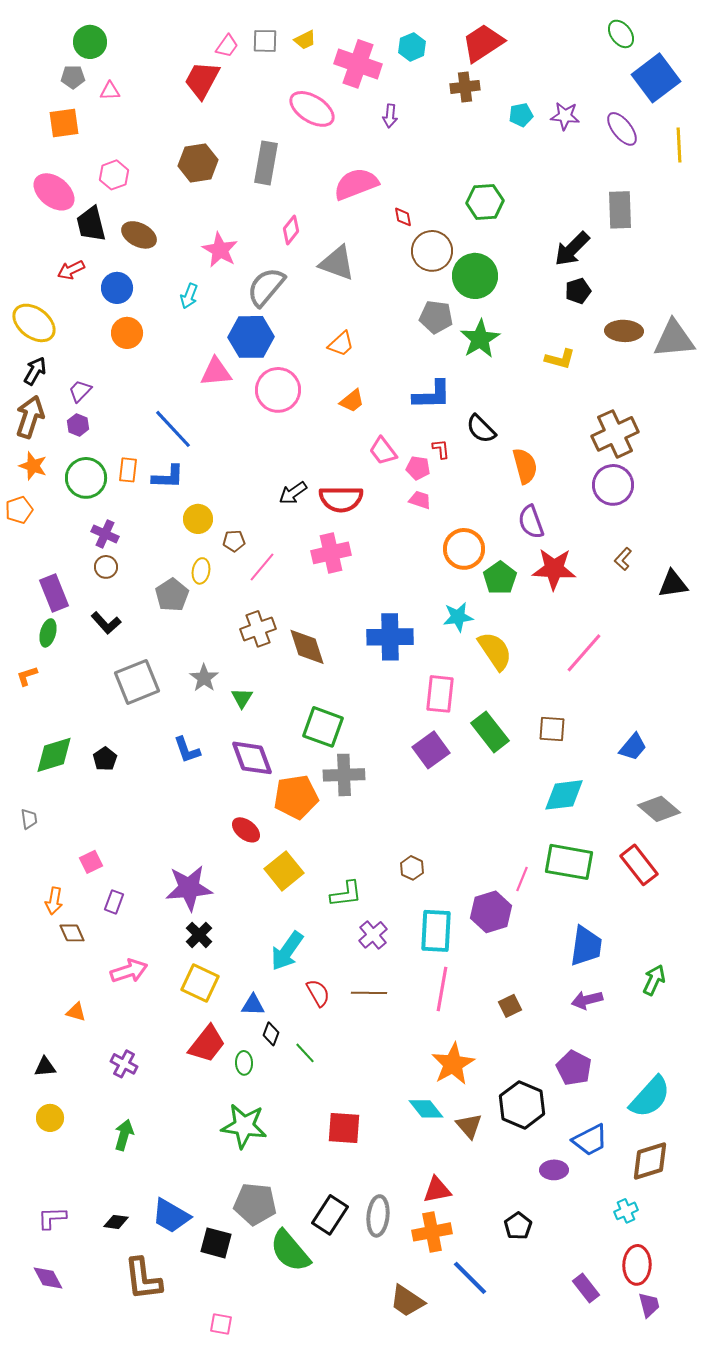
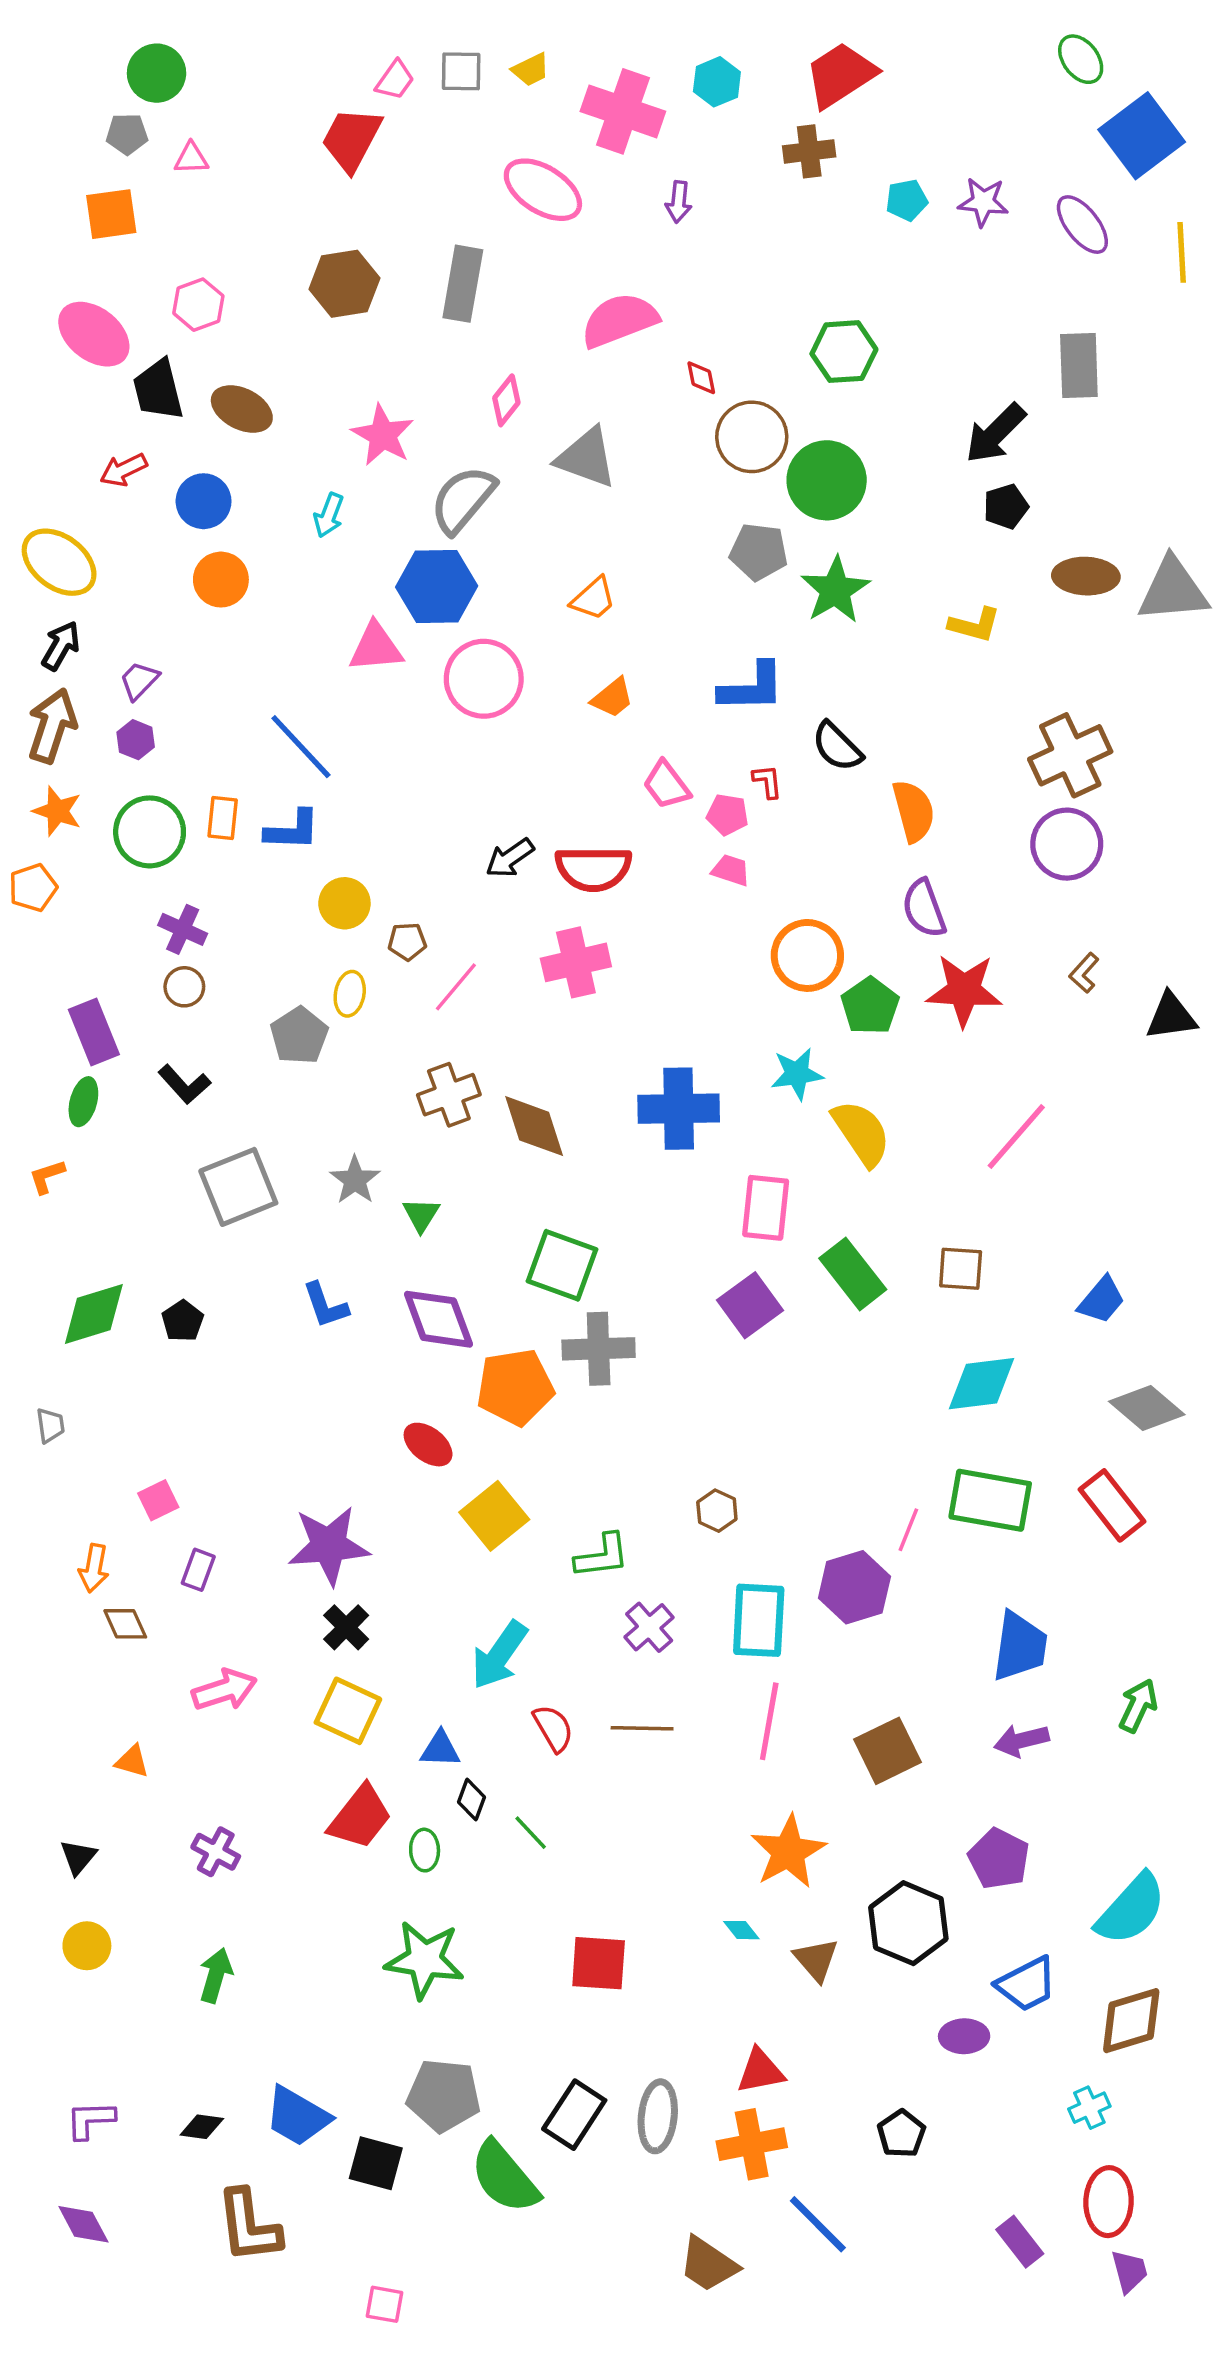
brown square: (510, 1006) -> (887, 1751), size x1.6
black triangle: (45, 1067) -> (78, 1857), turned -45
cyan diamond: (426, 1109) -> (741, 1930), size x0.6

